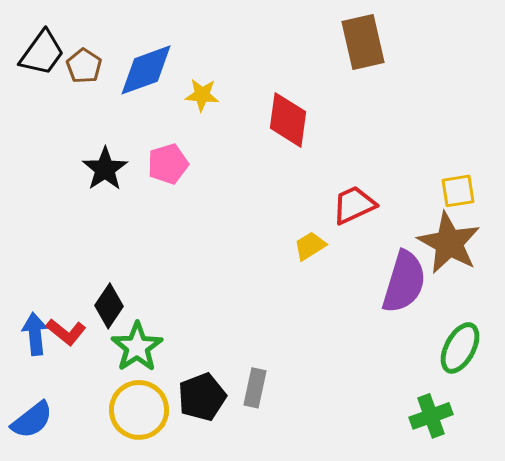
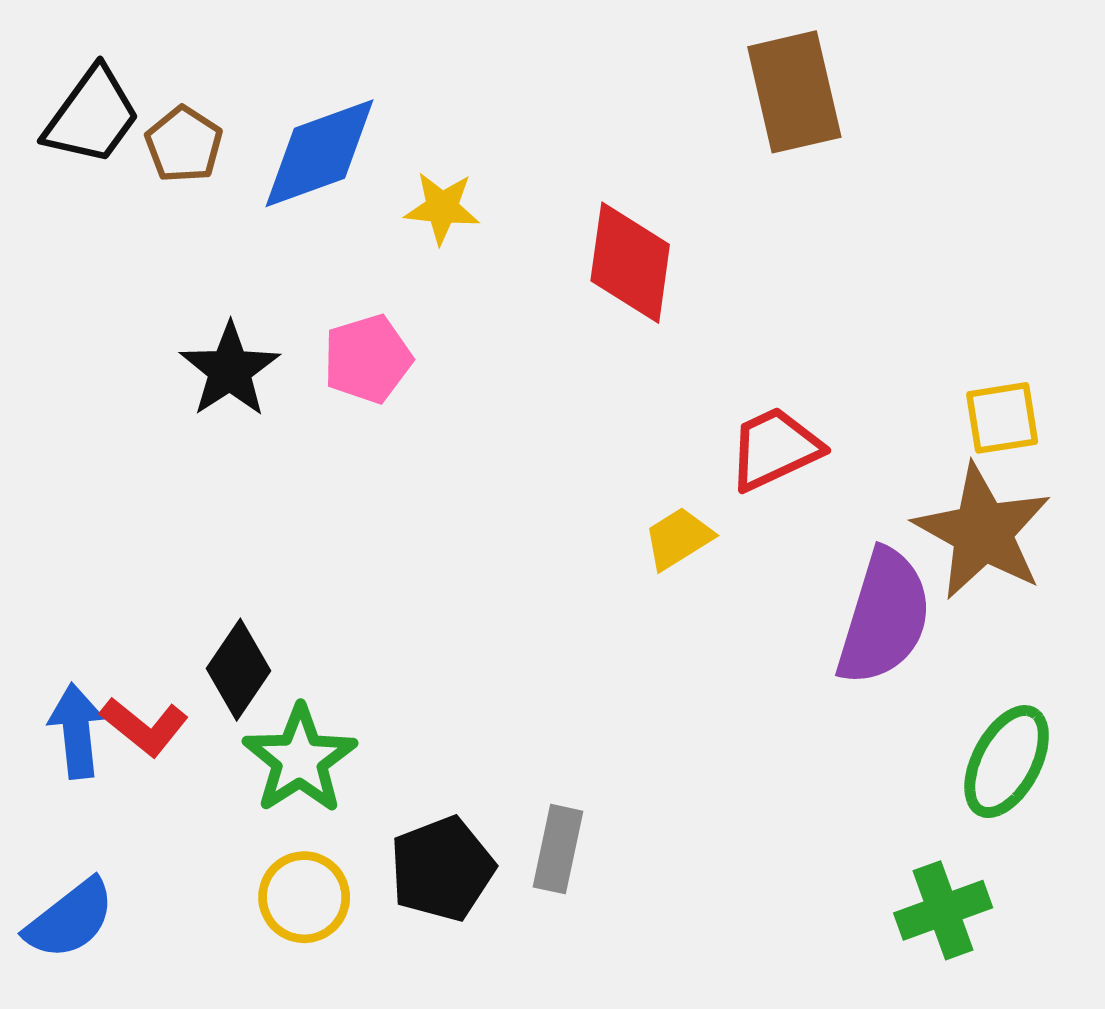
yellow circle: (139, 410) -> (304, 897), size x0.7

